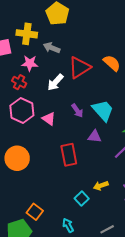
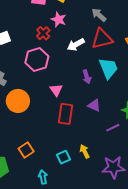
gray arrow: (52, 48) -> (99, 15), moved
cyan trapezoid: (103, 110) -> (108, 68), moved
pink triangle: (49, 119) -> (56, 90), moved
yellow arrow: (101, 186) -> (85, 151), turned 64
orange square: (35, 212) -> (26, 150), moved

